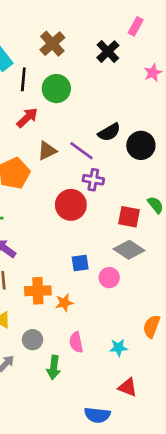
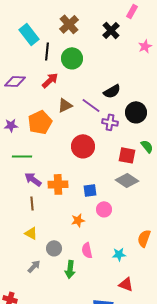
black circle: (141, 145) -> (136, 112), moved
purple cross: (93, 180) -> (110, 122), moved
pink circle: (109, 278) -> (104, 209), moved
orange cross: (38, 291) -> (58, 184), moved

